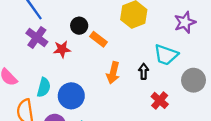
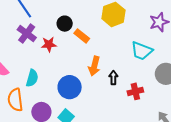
black arrow: (144, 71) -> (113, 78), moved
blue circle: (71, 96) -> (70, 87), moved
red cross: (160, 100) -> (135, 91), turned 35

